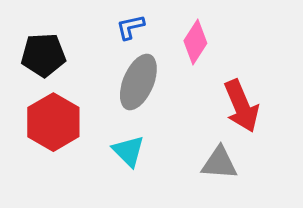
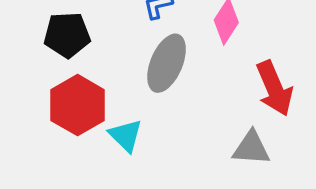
cyan triangle: (128, 151) -> (126, 135), moved

